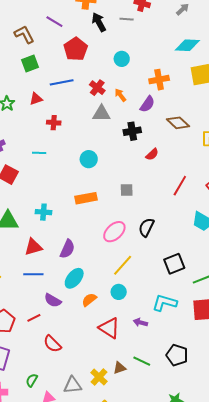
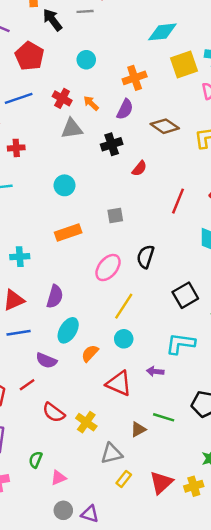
yellow cross: (99, 377) -> (86, 422), moved
gray triangle: (73, 385) -> (112, 454), moved

